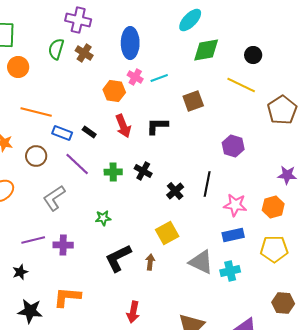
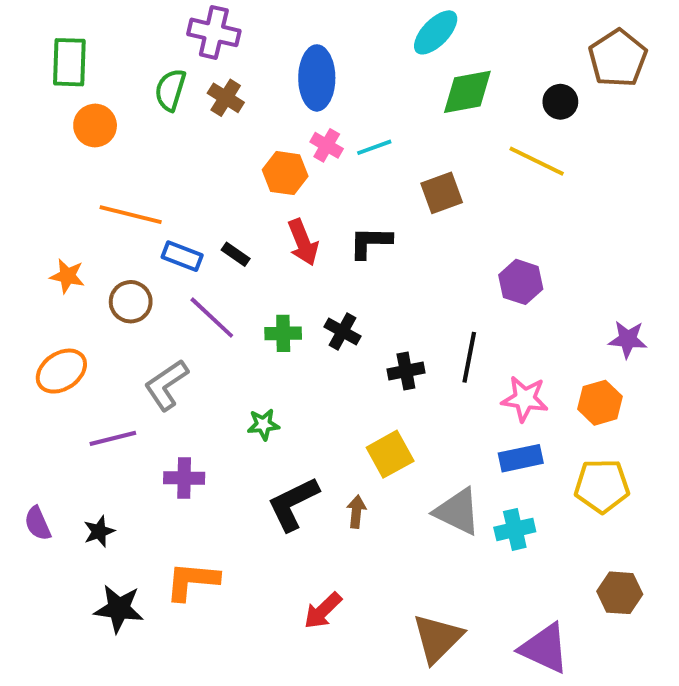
brown pentagon: (282, 110) -> (618, 58), moved
black cross: (175, 191) -> (406, 371), turned 30
purple line: (33, 240) -> (113, 438), moved
red arrow: (133, 312) -> (323, 611), turned 35

